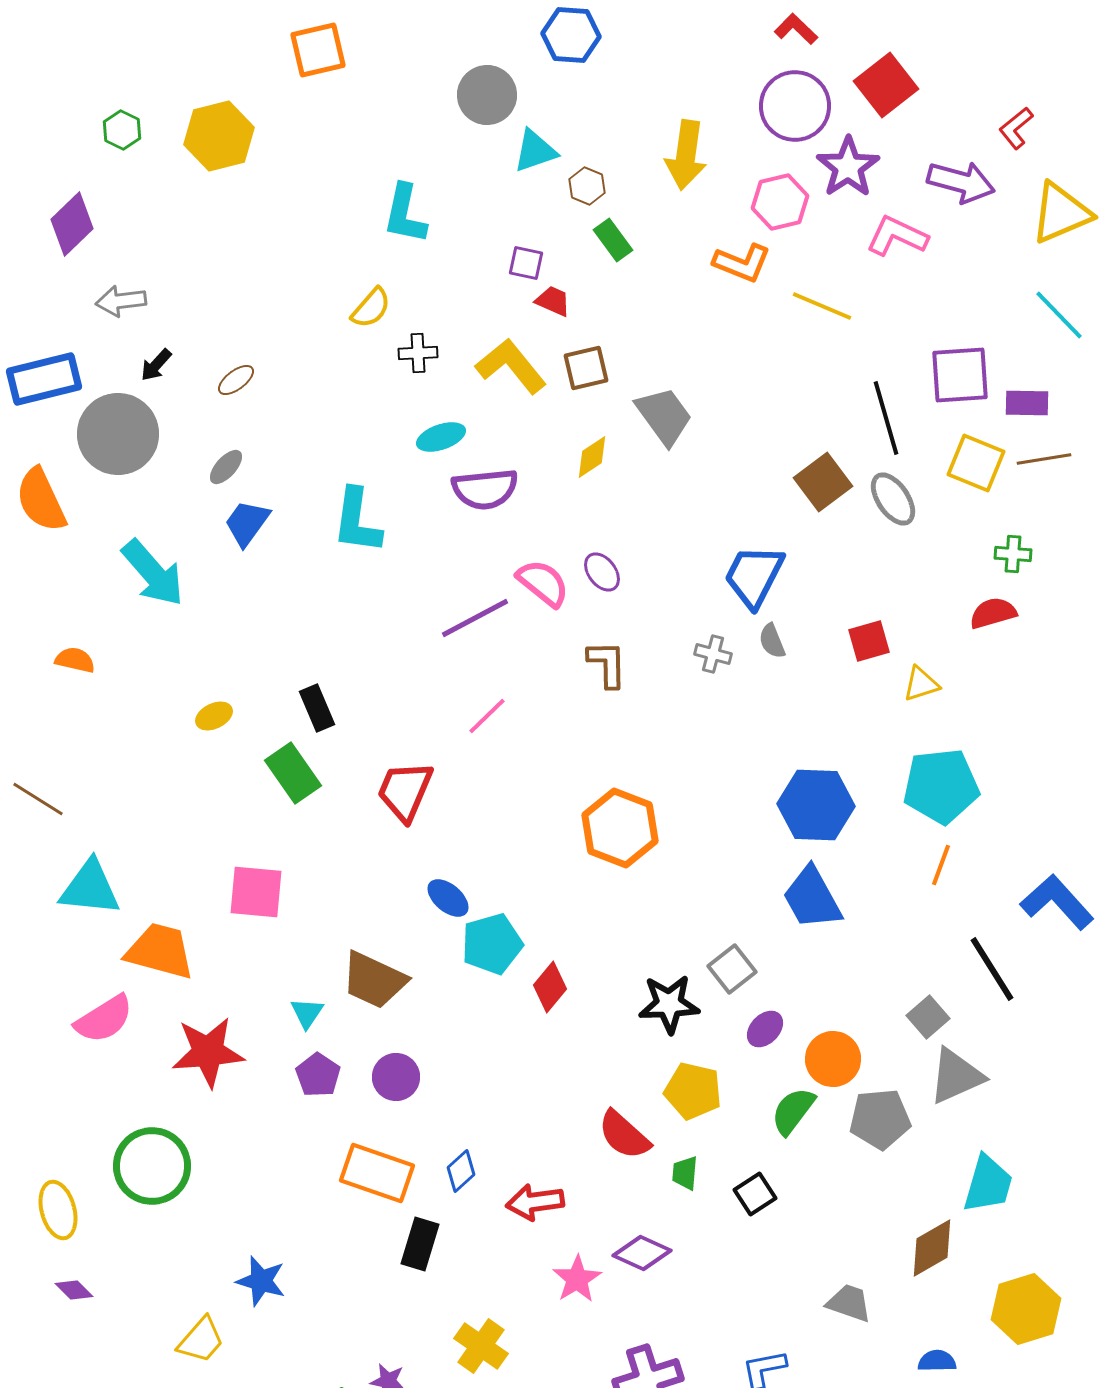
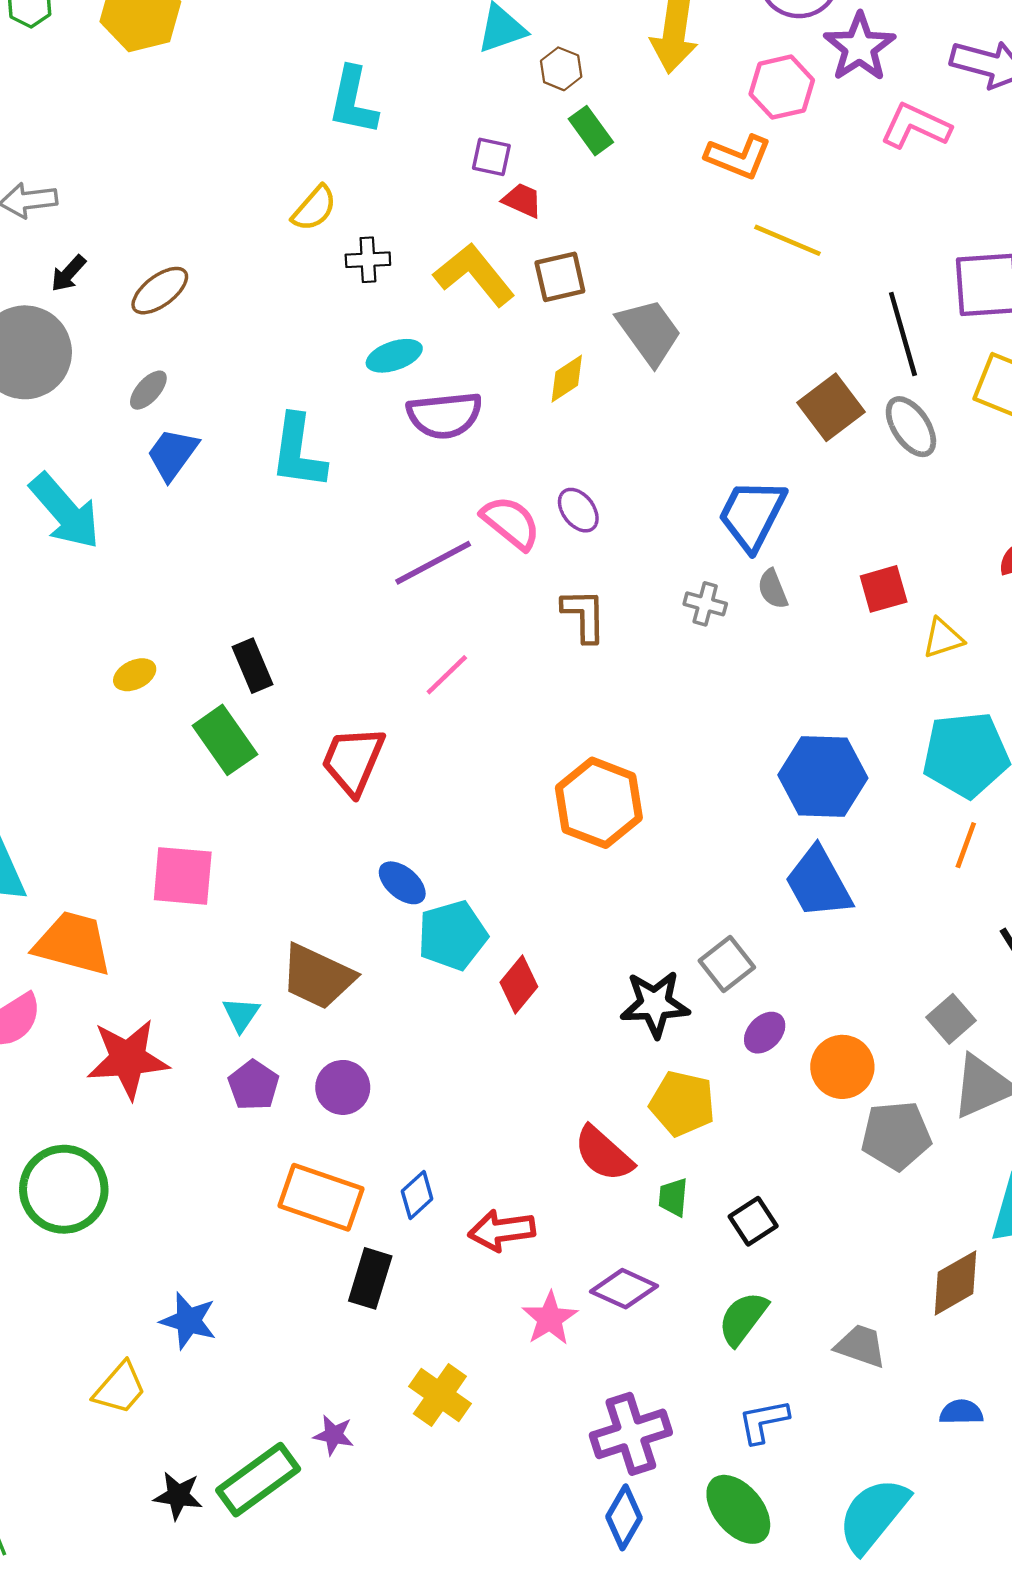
yellow line: (822, 306) -> (787, 240), moved
brown ellipse: (236, 380) -> (160, 291), size x1.4
green semicircle: (793, 1111) -> (743, 1318), moved

